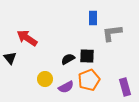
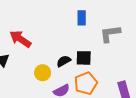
blue rectangle: (93, 18) -> (82, 18), moved
yellow circle: (45, 79) -> (43, 73), moved

